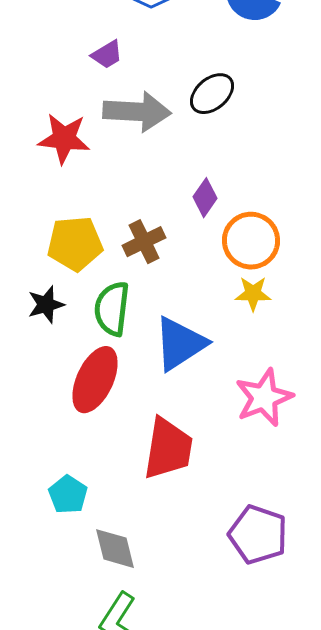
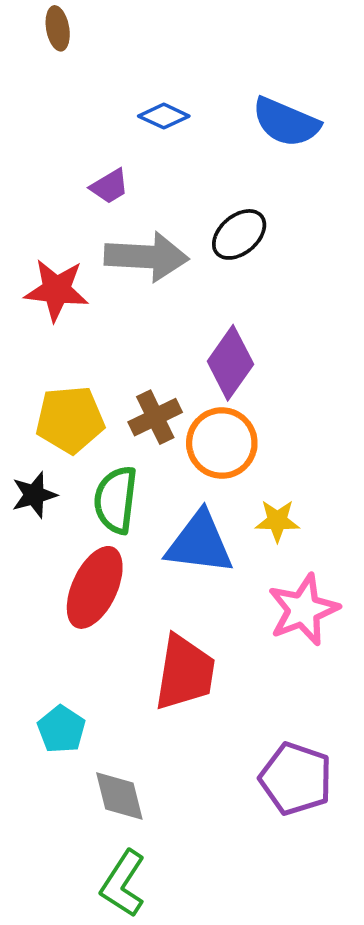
purple diamond: (205, 198) -> (230, 363), size x1.5
orange circle: (251, 241) -> (222, 443), moved
yellow star: (253, 294) -> (277, 521), moved
blue triangle: (180, 344) -> (200, 543), turned 40

